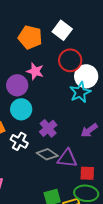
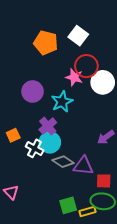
pink star: (35, 71) -> (74, 77), moved
cyan star: (80, 92) -> (62, 102), moved
cyan circle: (21, 109) -> (50, 142), moved
purple cross: (48, 128) -> (48, 126), moved

